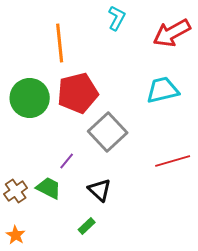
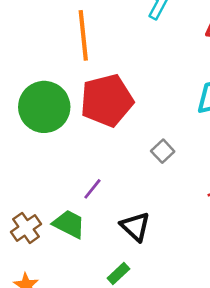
gray square: (108, 132) -> (163, 151), moved, size x0.5

